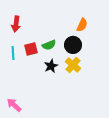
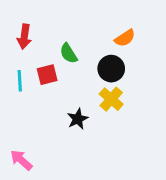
orange semicircle: (82, 25) -> (125, 38), turned 32
green semicircle: (49, 45) -> (69, 53), moved, turned 80
black star: (51, 66) -> (78, 119), moved

